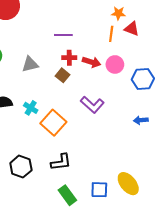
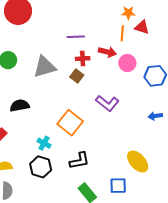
red arrow: (91, 62) -> (107, 52), moved
gray triangle: (30, 64) -> (45, 67), size x1.4
cyan cross: (31, 108) -> (44, 143), moved
yellow ellipse: (128, 184) -> (138, 162), moved

